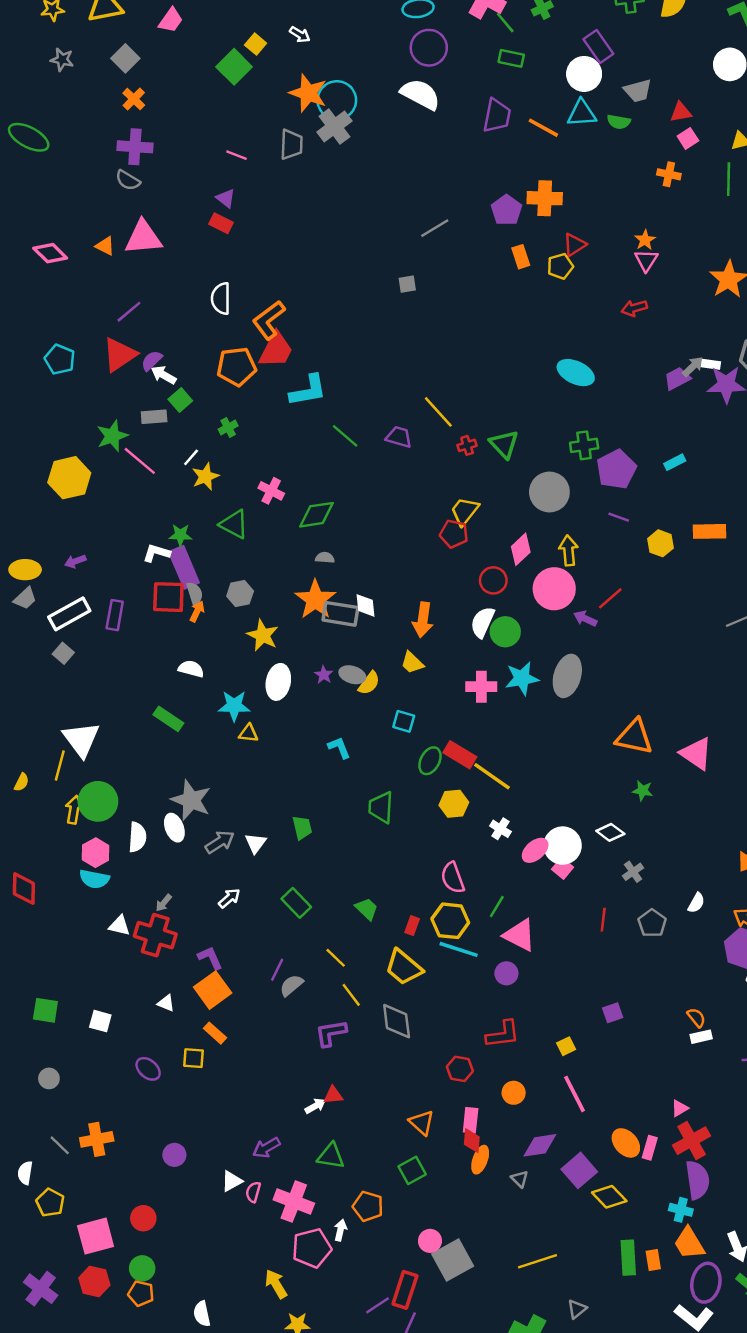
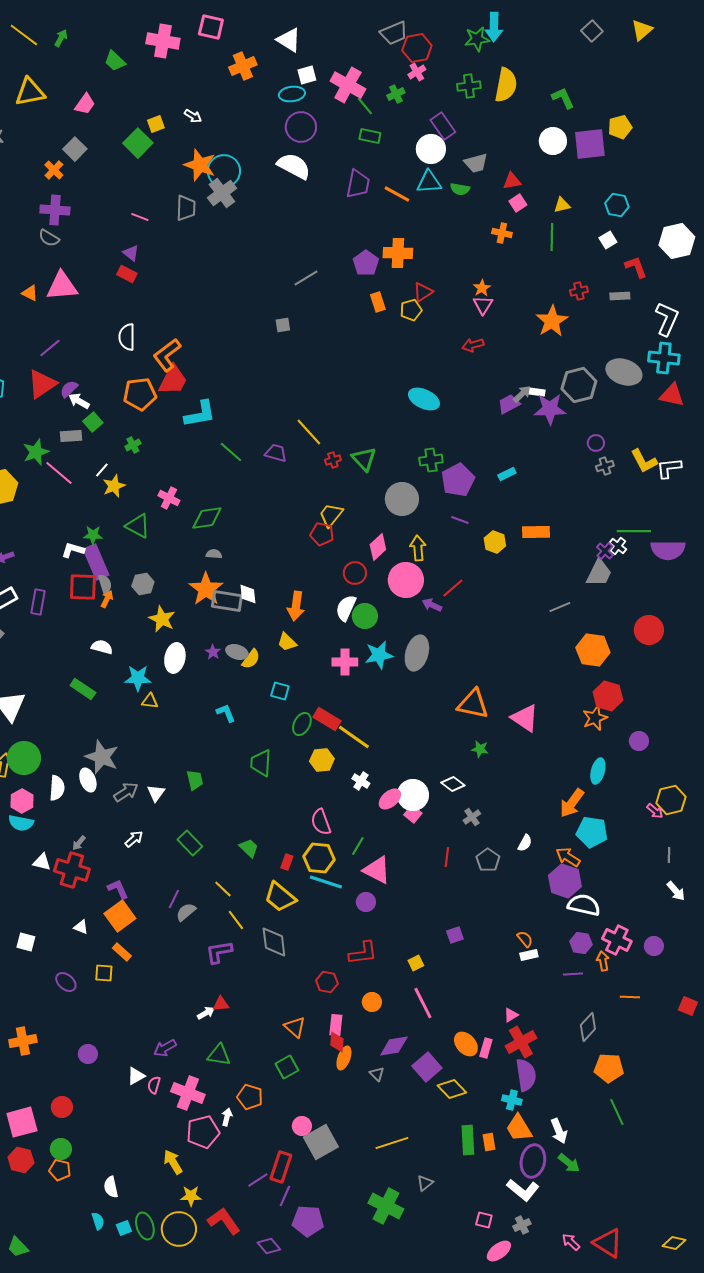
yellow square: (256, 44) -> (156, 124), turned 30
gray square: (125, 58) -> (75, 149), moved

